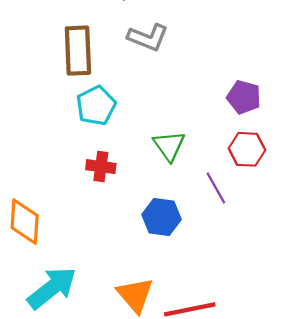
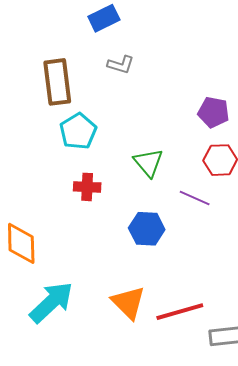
gray L-shape: (148, 37) -> (121, 65), size x0.7
purple line: (216, 188) -> (195, 198), turned -32

